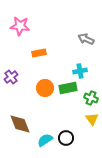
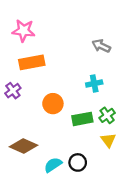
orange rectangle: (39, 53) -> (32, 62), moved, size x1.5
green rectangle: (68, 88) -> (82, 119), moved
green cross: (91, 98) -> (107, 115), turned 32
brown diamond: (20, 124) -> (23, 146), turned -45

